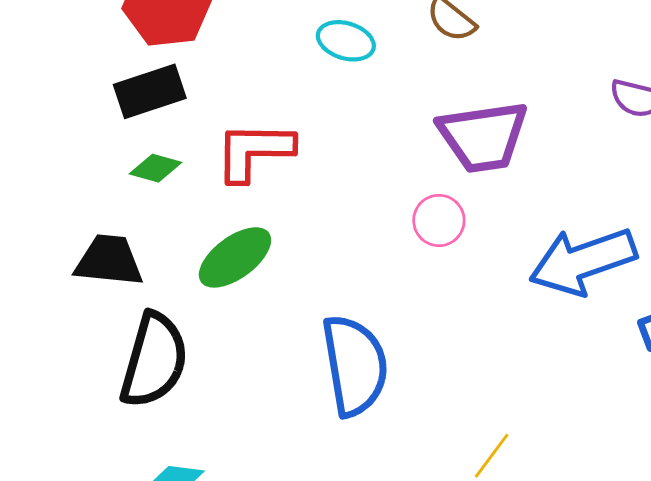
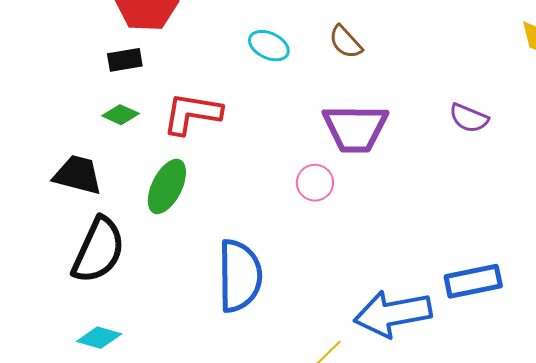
black rectangle: (150, 91) -> (125, 60), size x0.7
green ellipse: (235, 257) -> (167, 186), turned -36
blue arrow: (583, 261) -> (393, 314), moved

